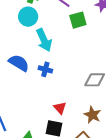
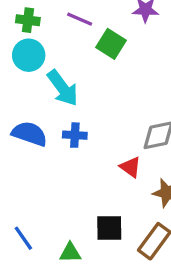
green square: (78, 20) -> (111, 44), turned -30
red triangle: (60, 108) -> (130, 167), moved

